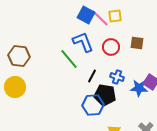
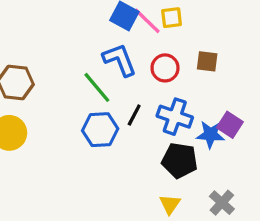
blue cross: (117, 77) -> (175, 117), size x1.5
black pentagon: (105, 95) -> (180, 160), moved
blue hexagon: (93, 105) -> (100, 130), moved

